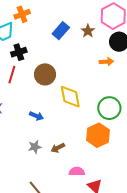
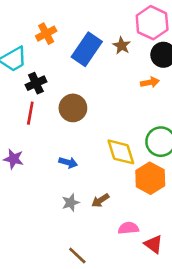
orange cross: (22, 14) -> (46, 34), moved
blue rectangle: (61, 31) -> (87, 49), size x1.4
yellow diamond: (70, 97) -> (121, 152), moved

